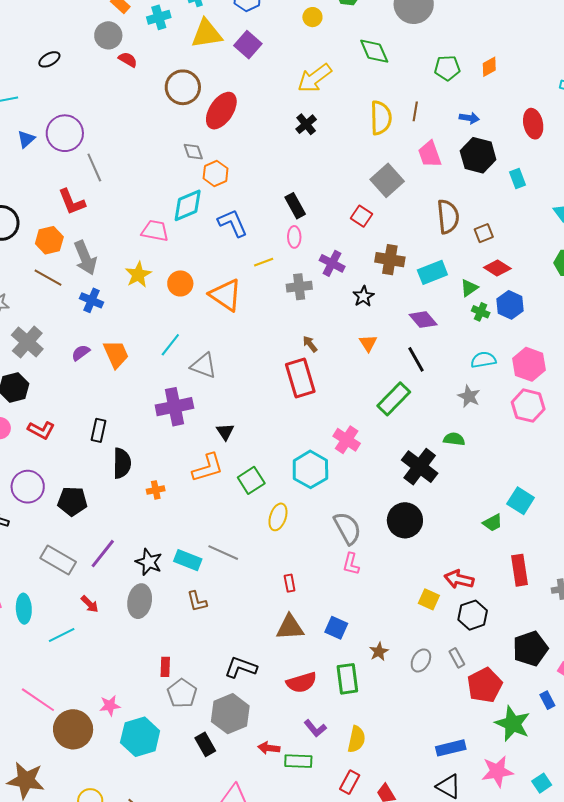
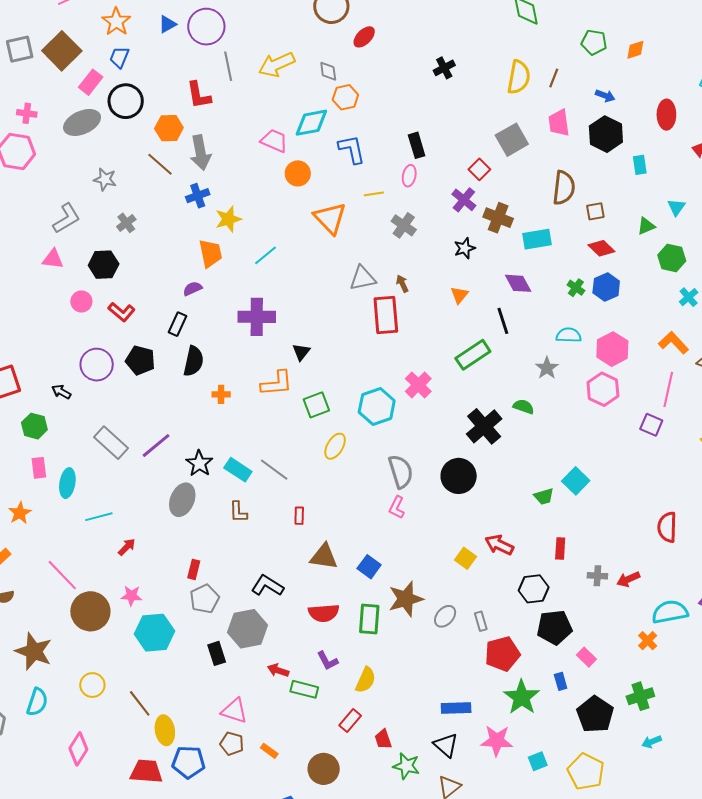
yellow arrow: (315, 78) -> (277, 64), moved
red ellipse: (221, 111) -> (364, 37), size x0.6
purple cross: (332, 263) -> (464, 200), moved
yellow star: (138, 275) -> (228, 219), moved
orange circle: (180, 283) -> (298, 173), moved
gray cross: (299, 287) -> (404, 225), turned 30
green triangle: (469, 288) -> (646, 226), moved
blue cross: (92, 300) -> (198, 196), turned 35
gray cross: (27, 342) -> (126, 223), size x0.6
purple semicircle: (81, 353) -> (192, 289), moved
gray triangle: (204, 366) -> (363, 278), moved, turned -44
black pentagon: (72, 501) -> (140, 360), moved
red rectangle: (519, 570) -> (560, 549), size x0.7
red rectangle: (290, 583) -> (299, 516), moved
red arrow: (90, 604) -> (127, 547), moved, turned -102
black hexagon: (473, 615) -> (534, 589), moved
brown star: (379, 652) -> (406, 599), size x1.8

